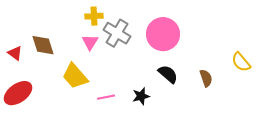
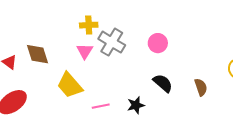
pink circle: (163, 34) -> (158, 43), size x0.6

